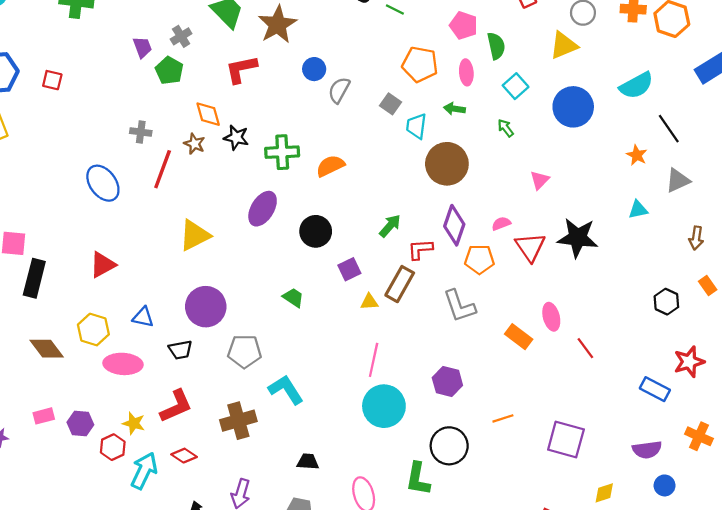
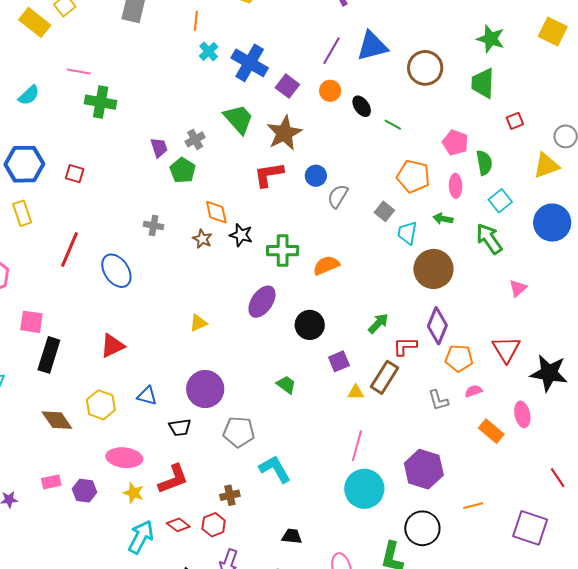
red L-shape: (241, 69) -> (269, 175), moved
green arrow: (506, 128) -> (489, 239), size x1.8
red line: (163, 169) -> (69, 250), moved
pink semicircle: (501, 224) -> (474, 391), moved
yellow triangle: (195, 235) -> (198, 323), size x0.6
black star: (578, 238) -> (549, 373), moved
gray L-shape: (459, 306) -> (438, 400), size x0.7
red line: (585, 348) -> (558, 478), moved
pink ellipse: (123, 364) -> (124, 458), moved
purple hexagon: (447, 382) -> (424, 469), size x1.4
brown cross: (238, 421) -> (230, 495), size x0.6
red hexagon: (113, 447) -> (214, 525), moved

